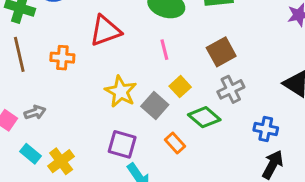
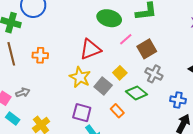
red triangle: (105, 31) -> (90, 49), moved
pink line: (164, 50) -> (126, 39), moved, turned 64
gray cross: (231, 89) -> (154, 74), turned -36
cyan rectangle: (30, 154) -> (13, 118), moved

